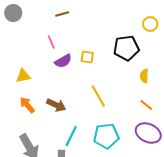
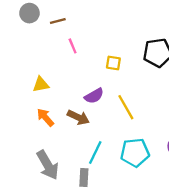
brown line: (62, 14) -> (58, 21), moved
purple semicircle: (63, 61) -> (94, 96), moved

